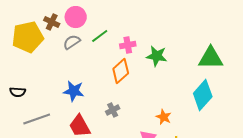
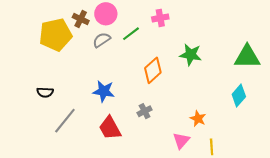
pink cross: (128, 45) -> (160, 18), moved
cyan diamond: (203, 95) -> (239, 95), size x0.7
gray line: (37, 119) -> (65, 121), turned -32

